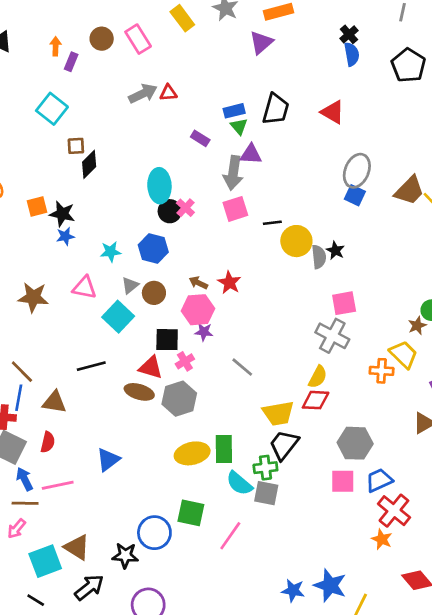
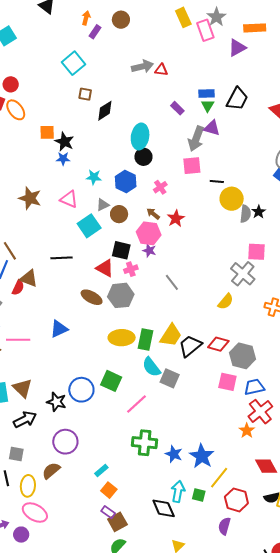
pink rectangle: (138, 39) -> (205, 30), moved
black diamond: (89, 164) -> (105, 111), moved
pink cross: (185, 208) -> (160, 187), moved
brown ellipse: (139, 392) -> (92, 297), moved
red diamond: (316, 400) -> (218, 344), moved
yellow trapezoid: (278, 413) -> (171, 335), moved, turned -60
red semicircle: (48, 442) -> (18, 288), moved
green cross: (265, 468) -> (145, 443), moved, size x1.4

